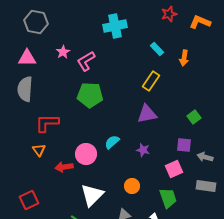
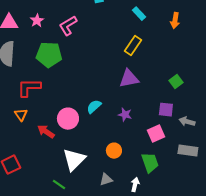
pink star: (63, 52) -> (37, 21), moved
orange arrow: (184, 58) -> (175, 21), moved
green pentagon: (90, 95) -> (49, 55), moved
red arrow: (64, 167) -> (46, 132), turned 42

